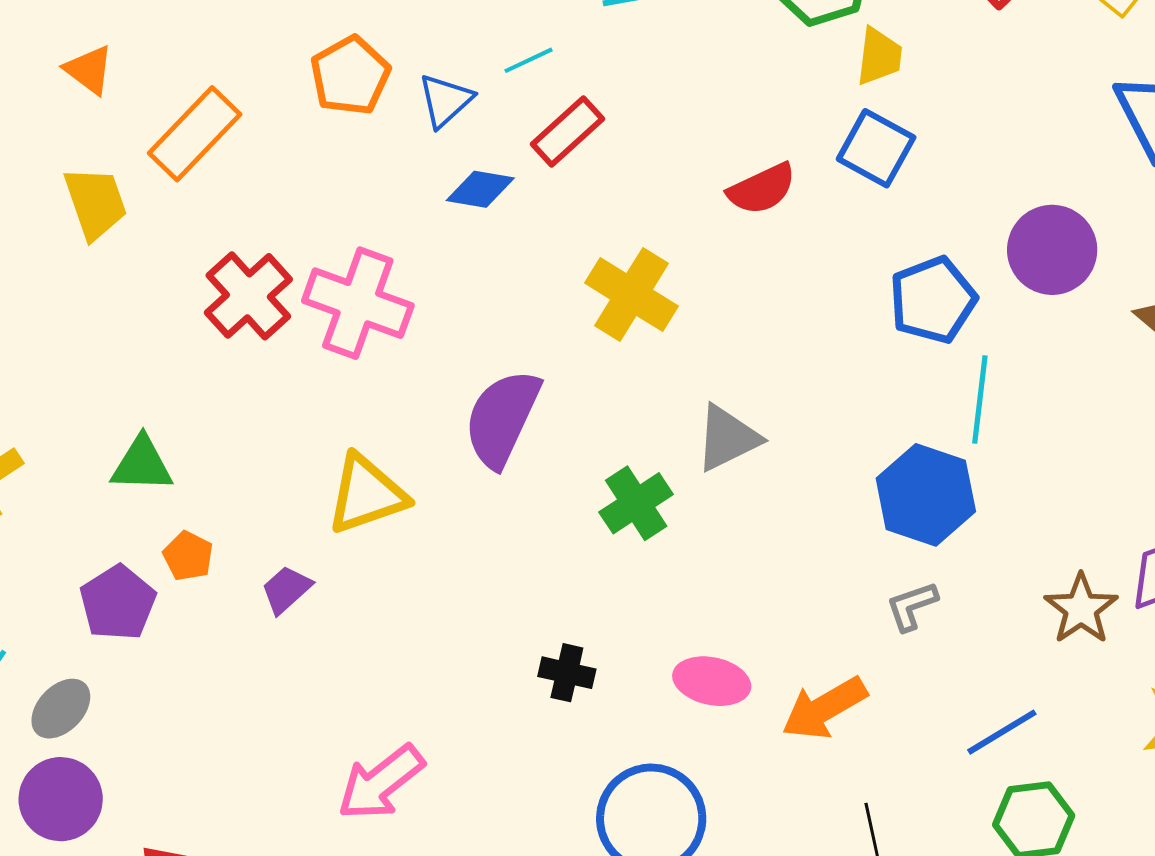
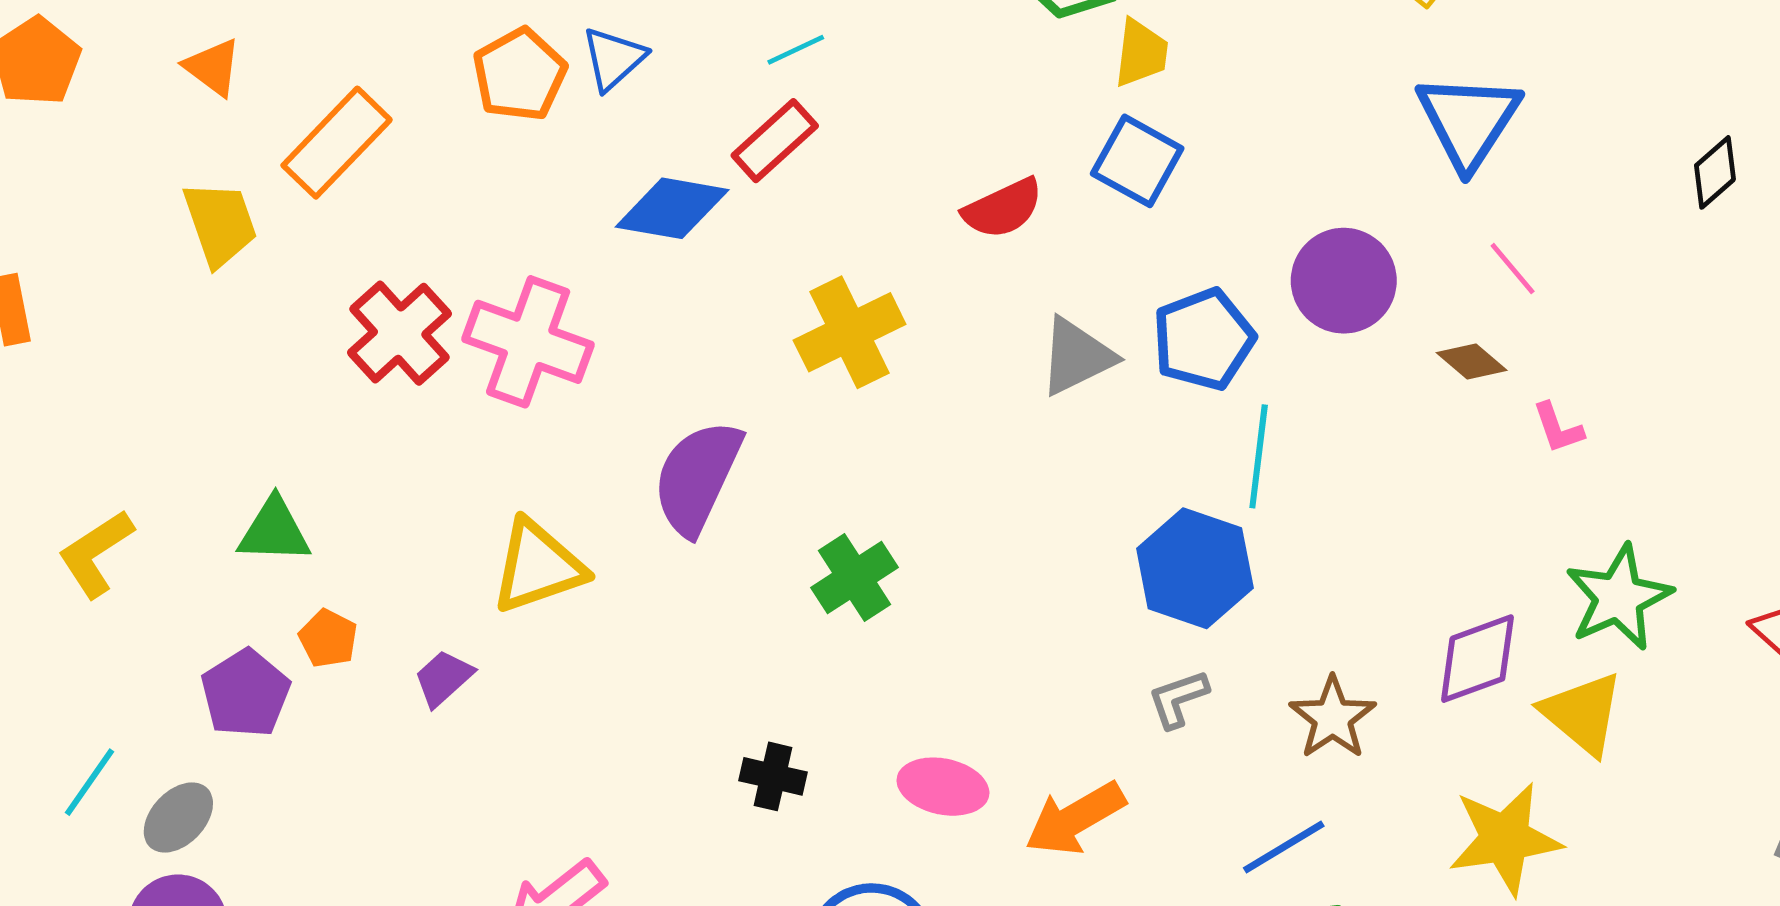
cyan line: (529, 60) -> (796, 50), moved
blue triangle: (445, 100) -> (614, 59), moved
blue diamond: (480, 189) -> (672, 208), size x1.4
yellow cross: (631, 295) -> (850, 332), turned 32
gray triangle: (728, 438) -> (1077, 356), moved
brown star: (1081, 609) -> (1333, 718), moved

